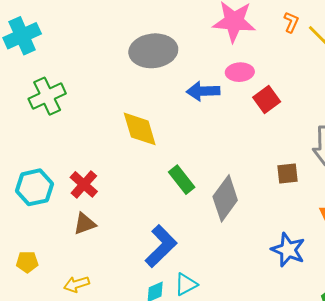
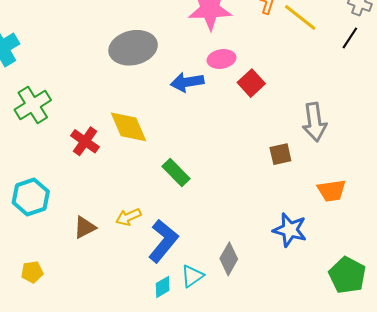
red cross: (84, 184) -> (85, 141), moved
gray diamond: (225, 198) -> (229, 259), moved, size x0.7
yellow arrow: (76, 284) -> (128, 217), moved

